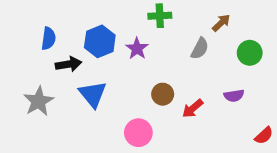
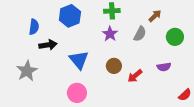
blue hexagon: (100, 41) -> (70, 16), moved
purple star: (137, 49) -> (110, 34), moved
blue triangle: (93, 94) -> (79, 60), moved
pink circle: (138, 133) -> (77, 93), moved

